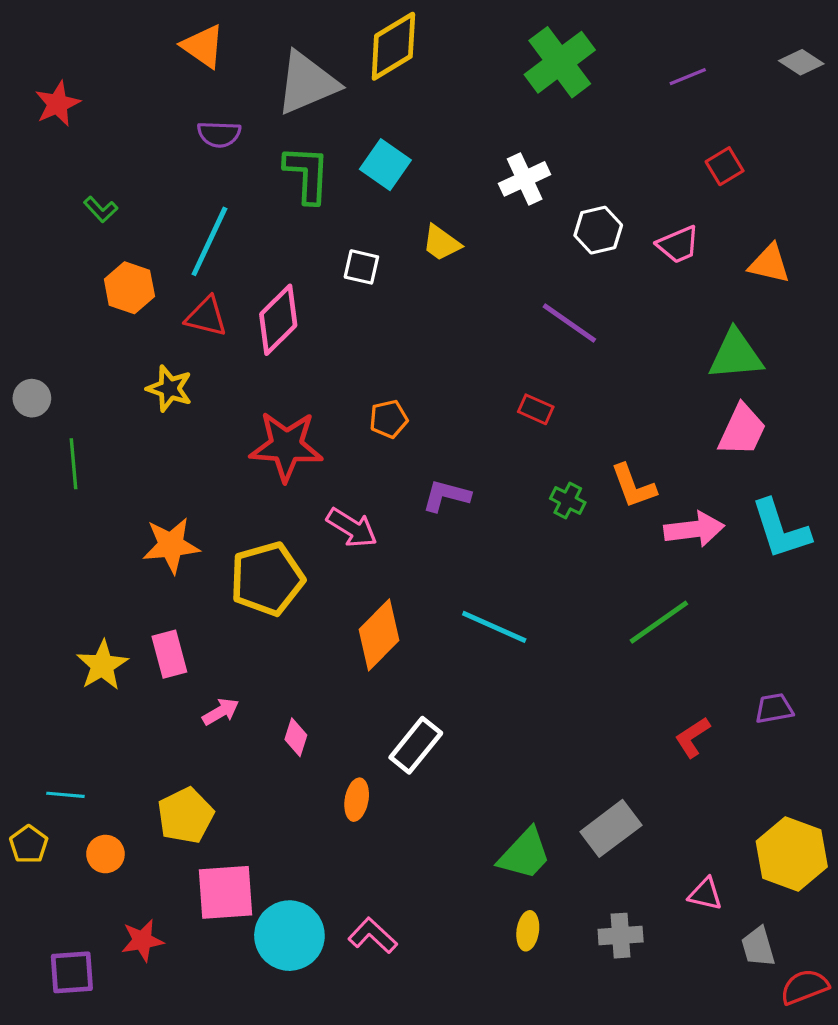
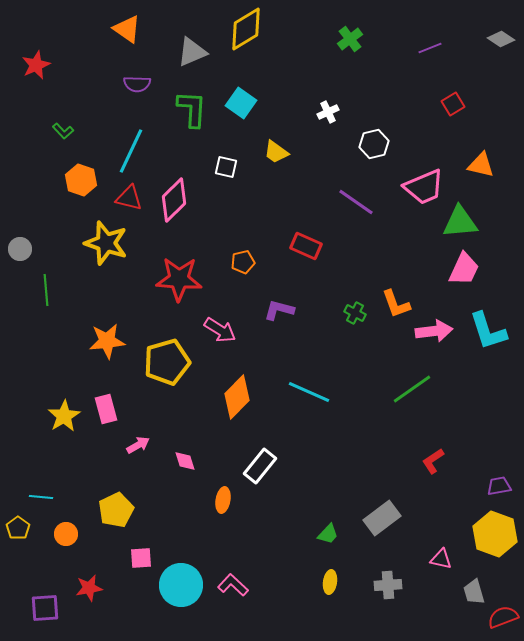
green cross: (560, 62) -> (350, 39), size x0.6
gray triangle: (307, 83) -> (192, 52), size x0.7
white cross: (525, 179) -> (328, 112), size x0.7
pink trapezoid: (678, 245) -> (424, 187), moved, size x1.5
yellow star: (169, 389) -> (106, 243), size x1.5
red rectangle: (536, 409) -> (306, 246), moved, size x1.4
purple trapezoid: (774, 708) -> (499, 486), moved
pink diamond: (296, 737) -> (185, 461), turned -35
green trapezoid: (525, 854) -> (328, 534), size x0.6
pink square: (225, 892) -> (141, 558), size x0.6

